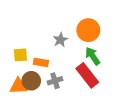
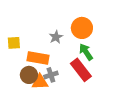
yellow square: (20, 55) -> (14, 43), moved
orange rectangle: (41, 62) -> (38, 58), size x1.5
orange triangle: (18, 86) -> (40, 82), moved

